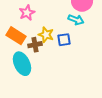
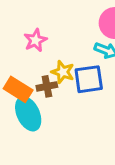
orange rectangle: (16, 36) -> (18, 89), moved
blue square: (64, 40) -> (89, 79), size x1.5

